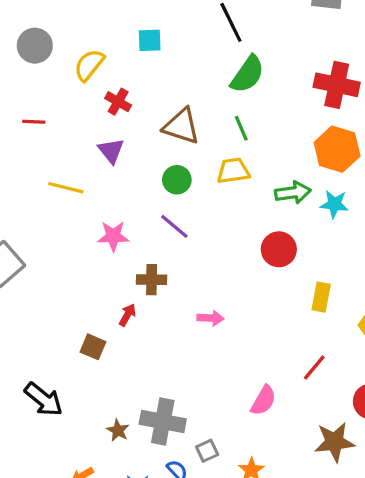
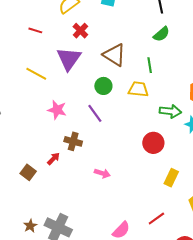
green semicircle: (247, 74) -> (161, 34), size x0.7
red line: (34, 122) -> (35, 30), moved
purple triangle: (111, 151) -> (69, 59), size x1.5

